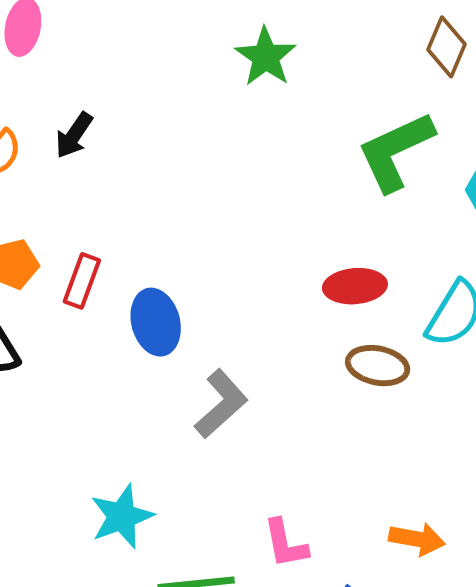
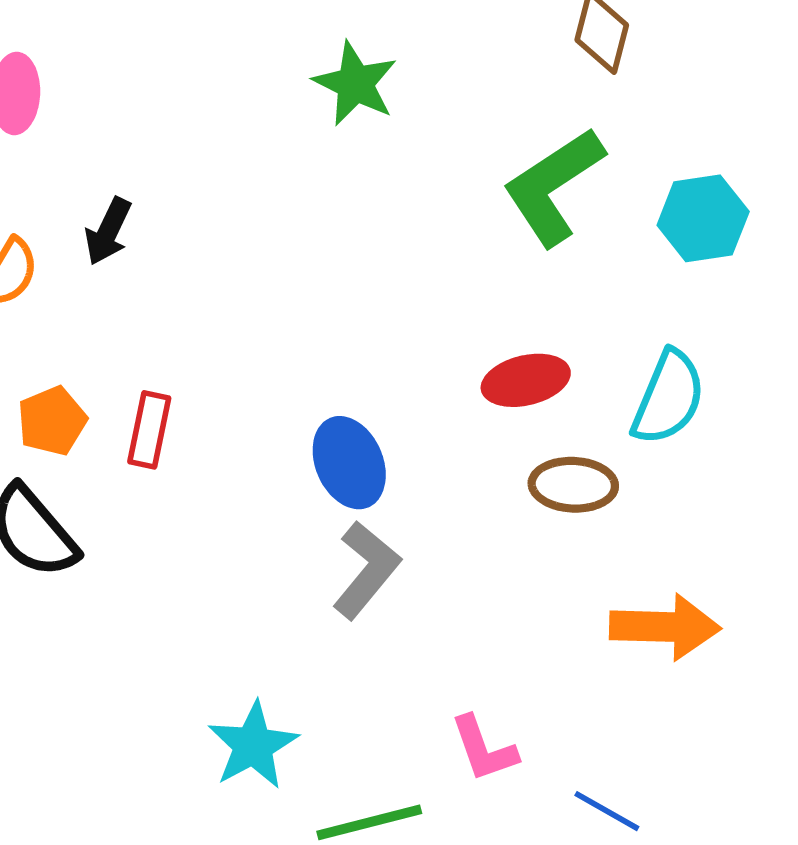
blue ellipse: (156, 322) -> (349, 463), moved
orange arrow: (417, 539) -> (665, 627), moved, size x1.4

